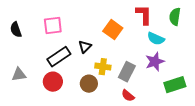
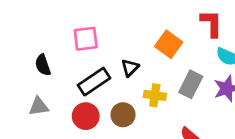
black semicircle: (16, 30) -> (43, 65), moved
gray rectangle: (127, 72) -> (191, 84), moved
brown circle: (89, 84) -> (123, 115), moved

